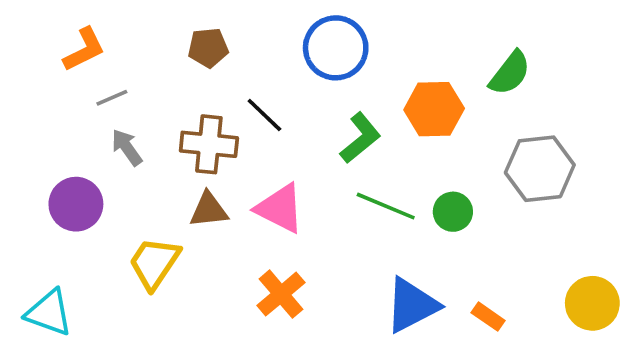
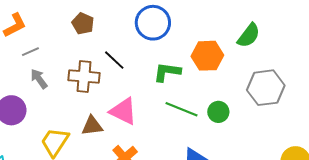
brown pentagon: (208, 48) -> (83, 24), turned 30
green L-shape: (360, 138) -> (167, 72), turned -132
brown triangle: (209, 210) -> (92, 126), moved

